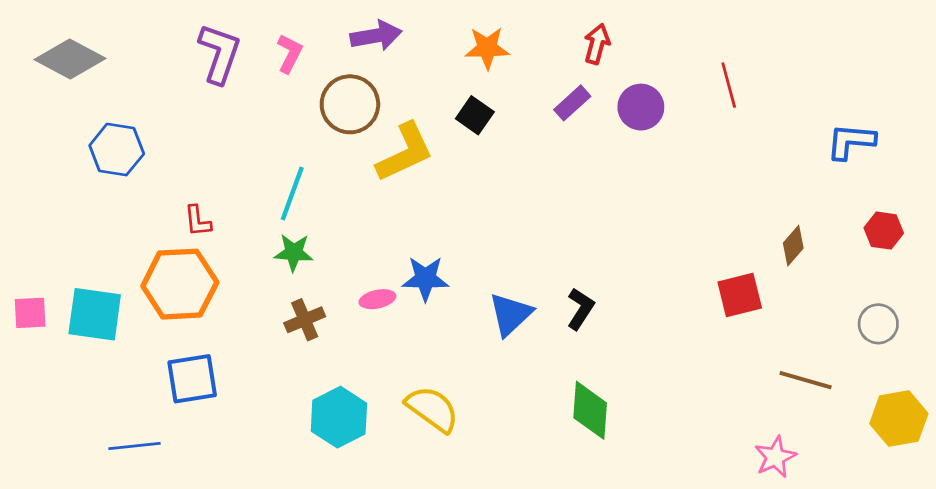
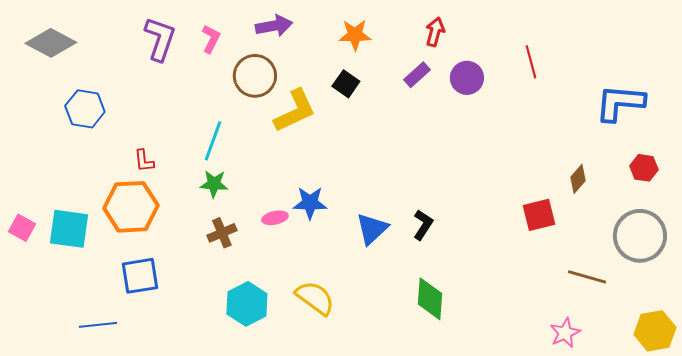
blue L-shape: (851, 141) -> (620, 103), size x1.4
pink square: (30, 313) -> (22, 228), turned 32
gray circle: (878, 324) -> (640, 236), size x1.8
yellow hexagon: (899, 419) -> (655, 331), moved

